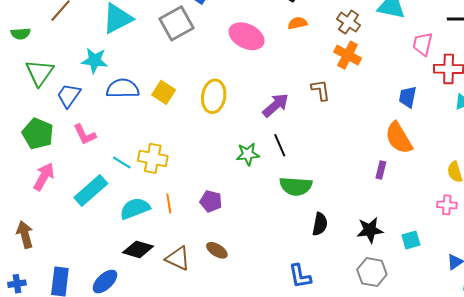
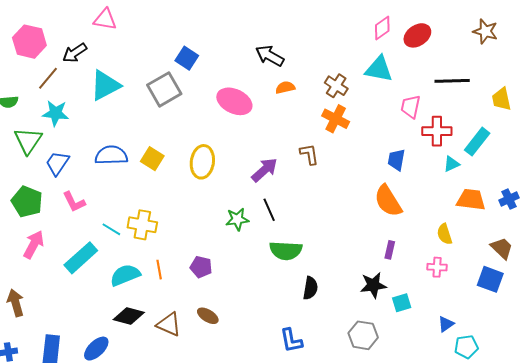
cyan star: (95, 61) -> (56, 113), moved
purple rectangle: (381, 170) -> (390, 250), moved
black star: (370, 230) -> (373, 285), moved

